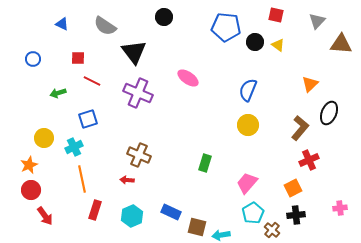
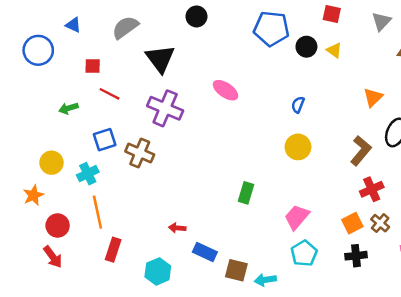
gray semicircle: (105, 26) -> (125, 27), turned 110
blue circle: (33, 59) -> (38, 50), moved, size x1.6
blue semicircle: (248, 90) -> (298, 105), size x0.6
brown cross: (139, 155) -> (140, 153), moved
red arrow: (127, 180) -> (177, 228), moved
red circle: (31, 190) -> (58, 225), moved
cyan hexagon: (132, 216) -> (158, 271), moved
brown cross: (272, 230) -> (380, 223), moved

